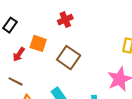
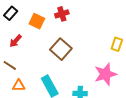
orange square: (38, 43) -> (37, 21), moved

